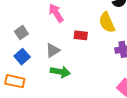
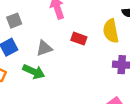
green arrow: (60, 72) -> (34, 72), moved

